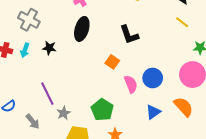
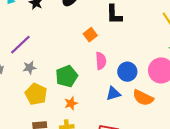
blue circle: (153, 78) -> (127, 72), moved
purple line: (47, 94) -> (20, 45), turned 55
orange semicircle: (184, 107) -> (143, 98), turned 140

